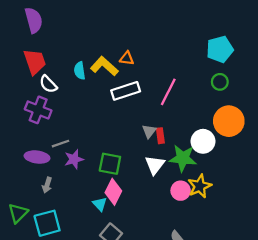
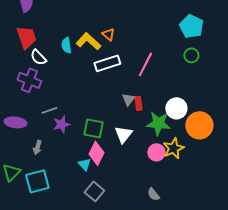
cyan pentagon: (220, 49) -> (191, 26), turned -30
orange triangle: (127, 58) -> (108, 34), turned 32
orange circle: (229, 121) -> (199, 125), moved
purple ellipse: (37, 157) -> (15, 122), moved
white triangle: (155, 165) -> (123, 134), moved

